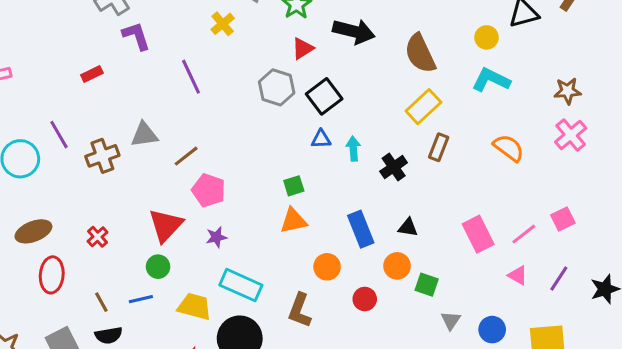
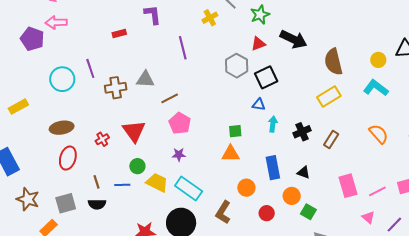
brown rectangle: (439, 147) -> (331, 139), moved
cyan arrow: (353, 149) -> (273, 124), moved
red triangle: (166, 225) -> (134, 131), moved, turned -30
yellow trapezoid: (194, 306) -> (157, 182), moved

